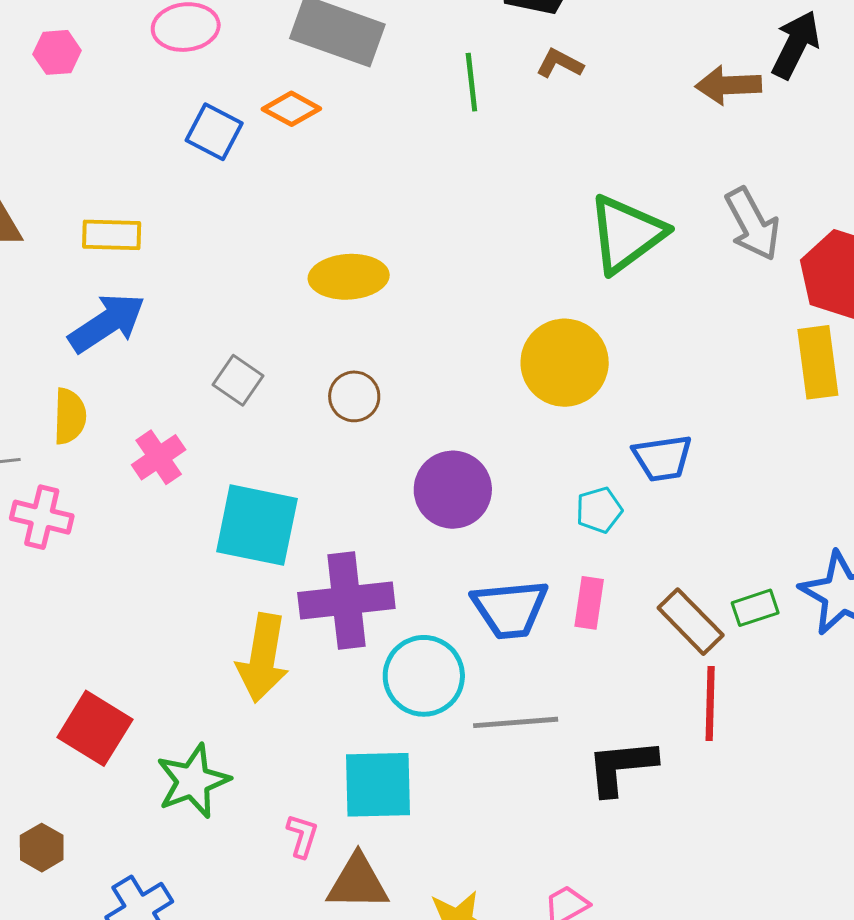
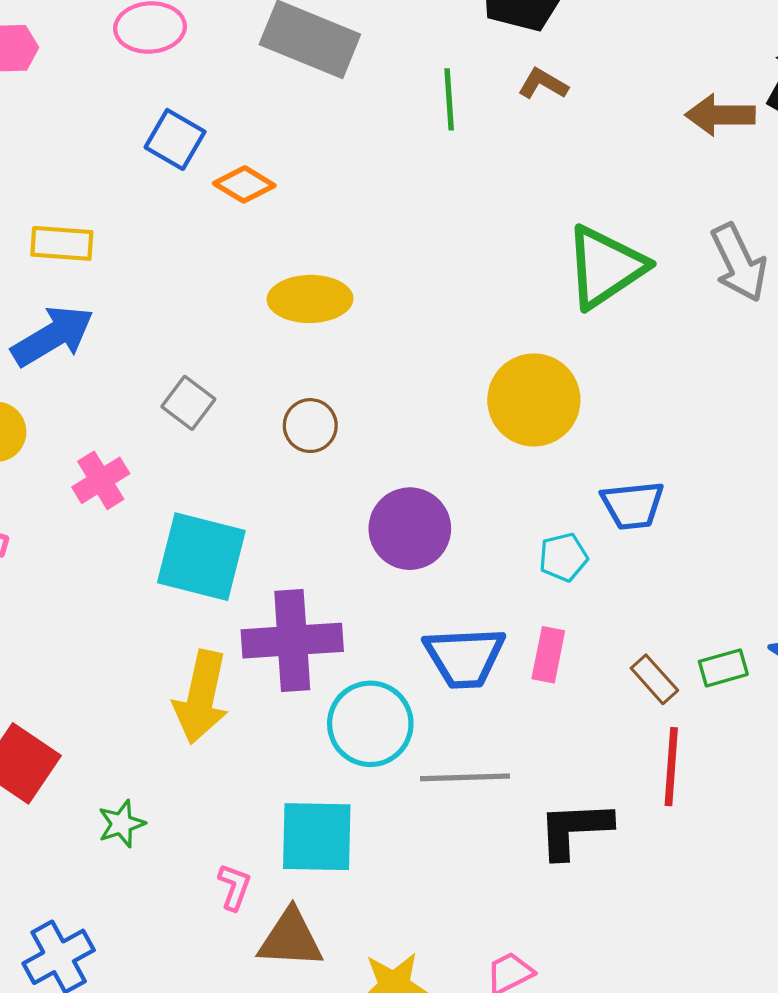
orange diamond: (291, 109) -> (244, 184), moved
brown rectangle: (691, 622) -> (654, 679), size x0.7
green star: (193, 781) -> (121, 824), size x0.6

